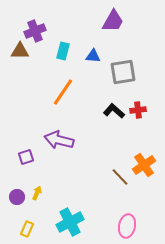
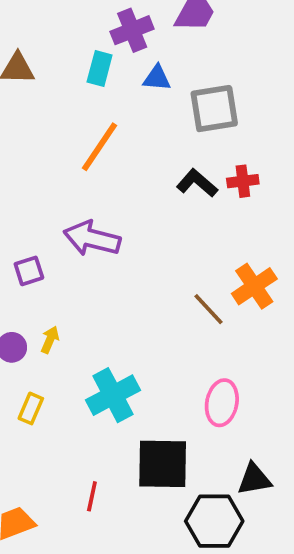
purple cross: (35, 31) -> (132, 30), moved

